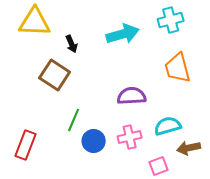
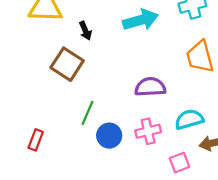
red rectangle: (26, 145) -> (36, 140), size x0.7

